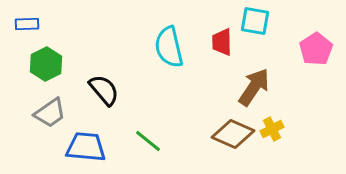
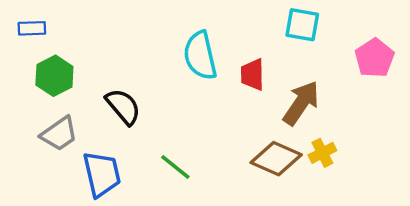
red trapezoid: (222, 42) -> (252, 75), moved
blue trapezoid: (86, 147) -> (102, 174), turned 72

